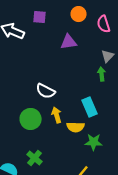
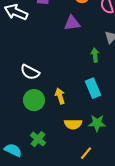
green arrow: (102, 74) -> (95, 55), moved
white semicircle: (46, 91) -> (30, 72), moved
yellow semicircle: (76, 127) -> (73, 124), moved

